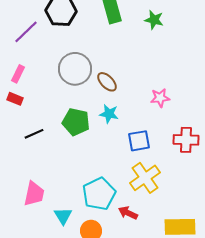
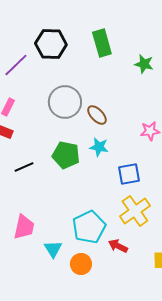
green star: (154, 20) -> (144, 64), moved

